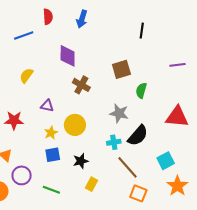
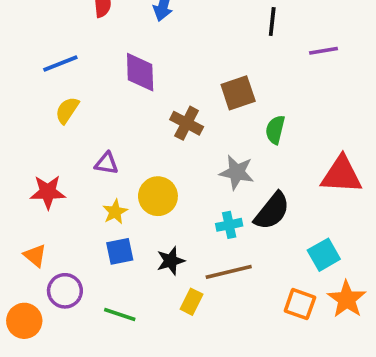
blue line: (24, 35) -> (60, 64), moved
purple line: (177, 65) -> (324, 51), moved
brown cross: (81, 85) -> (187, 123), moved
brown line: (128, 167) -> (229, 272), moved, turned -60
orange square: (138, 193) -> (300, 304), moved

